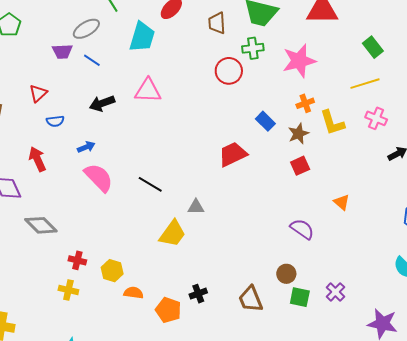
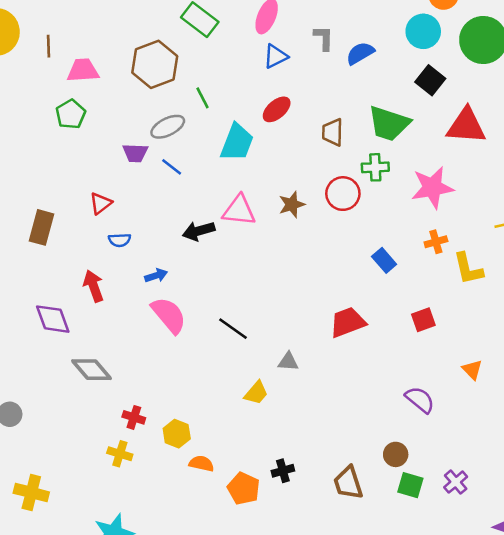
black arrow: (102, 103) -> (199, 231), moved
brown star: (298, 134) -> (292, 205), moved
red trapezoid: (233, 154) -> (348, 322), moved
yellow trapezoid: (172, 234) -> (256, 393), size x0.7

